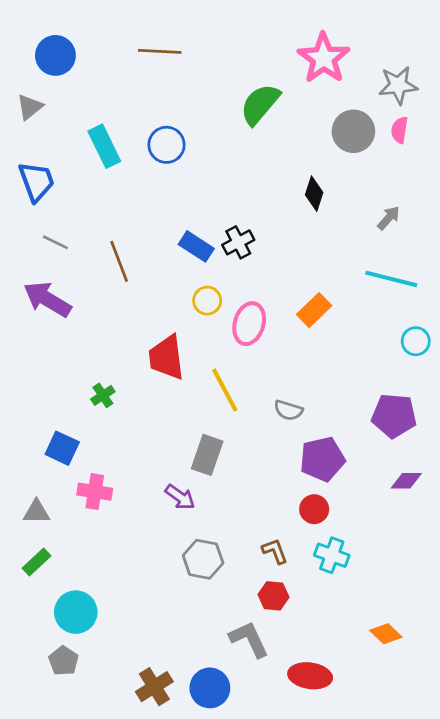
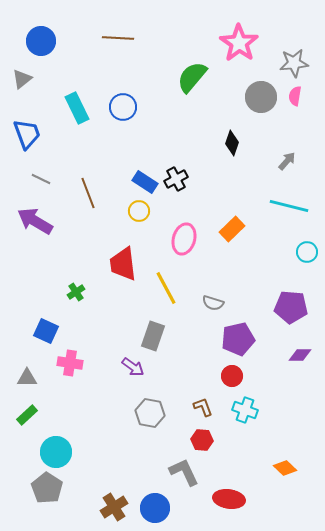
yellow circle: (207, 301) -> (139, 211), moved
gray pentagon: (64, 661) -> (47, 488), size x1.4

